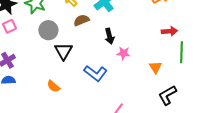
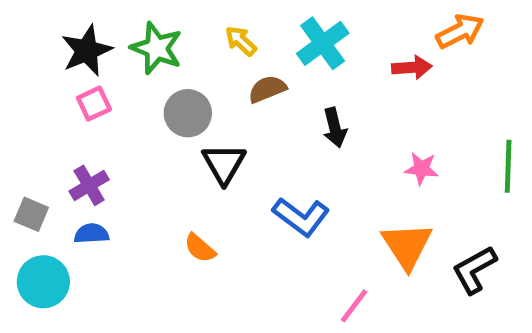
red arrow: (169, 31) -> (412, 67), moved
pink star: (123, 53) -> (421, 169), moved
orange triangle: (155, 67) -> (407, 246), moved, size x1.6

